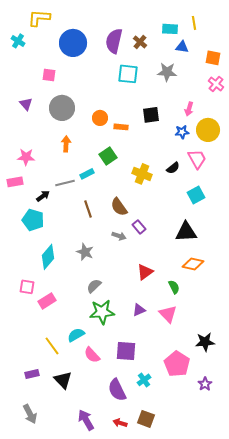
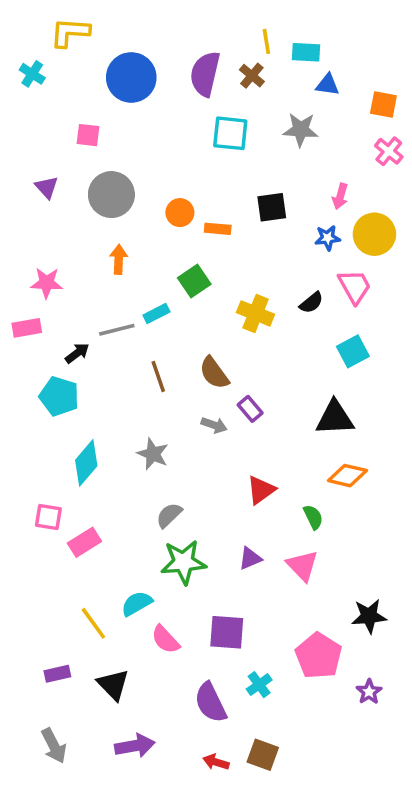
yellow line: (194, 23) -> (266, 41), moved
purple arrow: (86, 420) -> (135, 746), moved, turned 110

